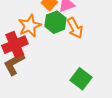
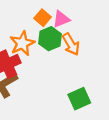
green square: (81, 79) -> (79, 99), turned 30

